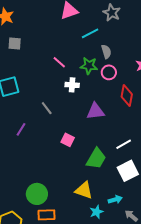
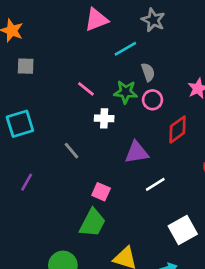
red diamond: (127, 95) -> (178, 130), turned 45
purple line: (21, 129) -> (27, 182), moved
white line: (124, 144) -> (155, 184), moved
green trapezoid: (96, 159) -> (93, 223), moved

